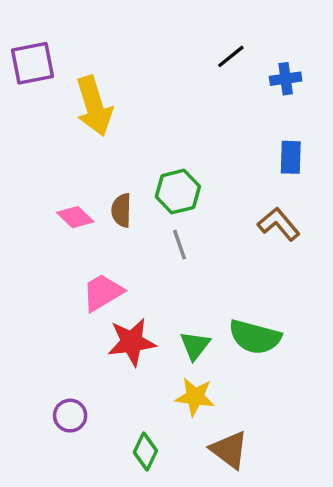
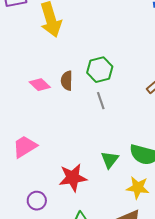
pink trapezoid: (103, 292) -> (25, 147), moved
red star: (132, 342) -> (73, 178), moved
yellow star: (195, 397) -> (138, 188), moved

